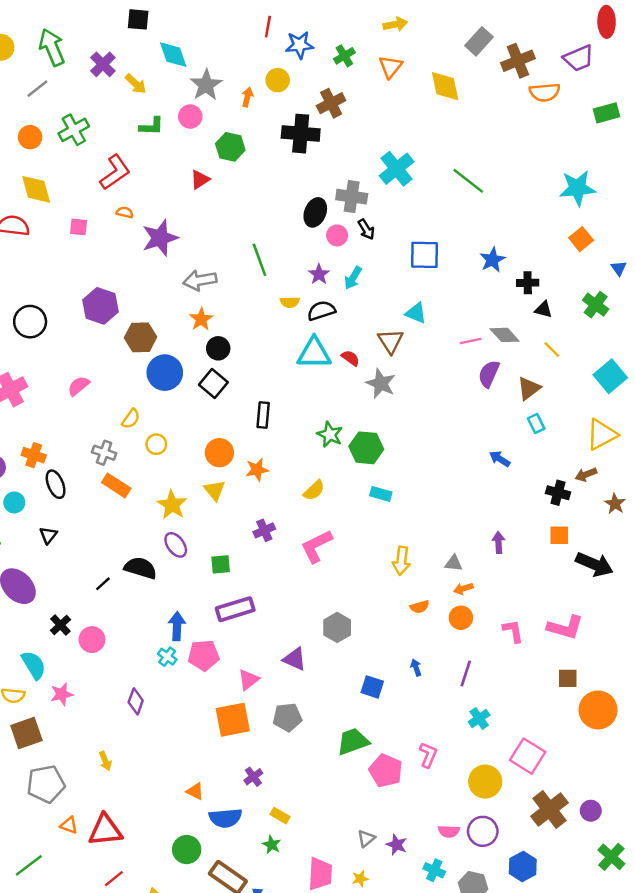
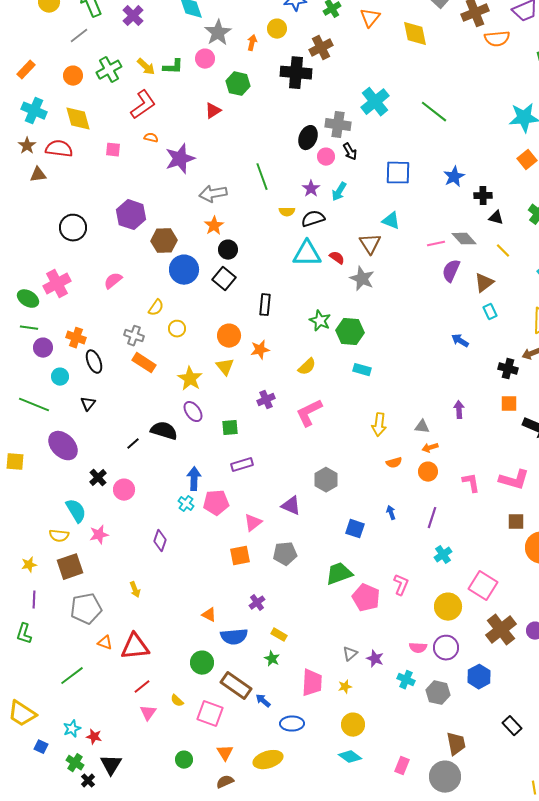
yellow arrow: (136, 84) -> (146, 67), moved
purple rectangle: (235, 609) -> (242, 465), size x0.7
orange square: (233, 720) -> (240, 556), size x0.7

